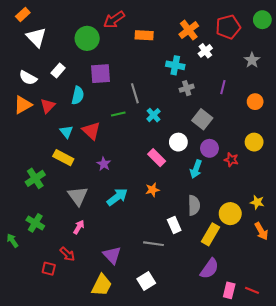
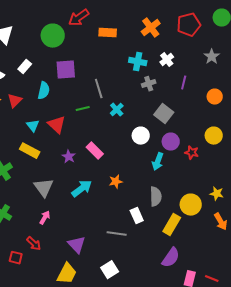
white cross: (205, 51) -> (167, 60), moved
pink rectangle: (157, 158) -> (95, 151), moved

